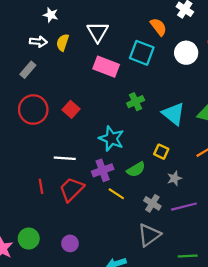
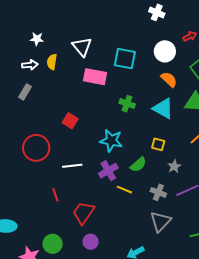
orange semicircle: (158, 27) -> (169, 79), moved
green cross: (136, 102) -> (127, 104), turned -35
red circle: (33, 110) -> (36, 148), moved
red trapezoid: (72, 189) -> (83, 213), moved

